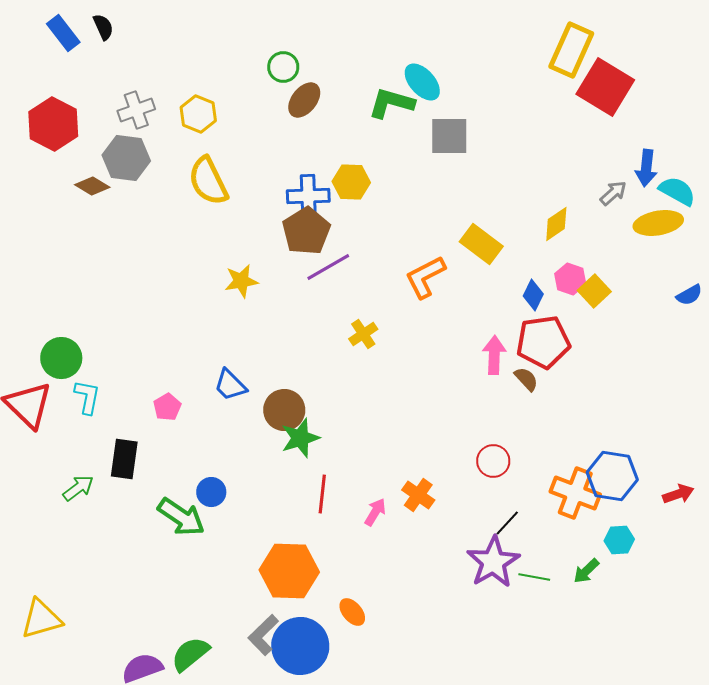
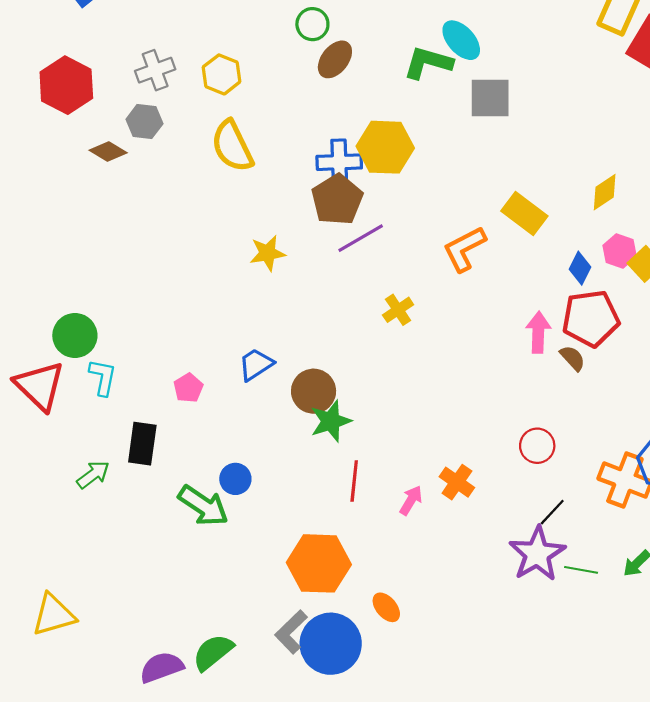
gray hexagon: (126, 158) -> (144, 121), size x0.7
yellow hexagon: (351, 182) -> (385, 147), size x1.4
blue trapezoid: (230, 385) -> (256, 364), turned 102

